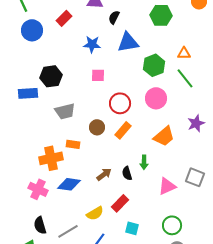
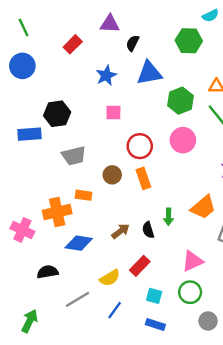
blue circle: (32, 30) -> (22, 66), moved
blue star: (92, 44) -> (106, 75), turned -30
orange rectangle: (123, 130) -> (143, 178), turned -60
orange trapezoid: (164, 136) -> (203, 207), moved
pink triangle: (167, 186) -> (192, 261), moved
pink cross: (38, 189) -> (22, 230), moved
black semicircle: (40, 225) -> (48, 272), moved, turned 96
green circle: (172, 225) -> (190, 292), moved

